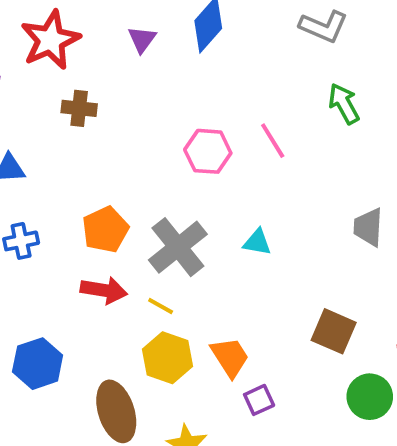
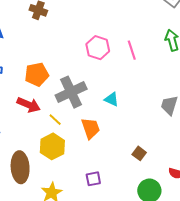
brown square: (334, 331) -> (139, 153), size x0.6
orange trapezoid: (230, 357) -> (90, 128), moved

